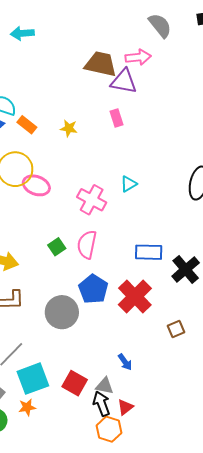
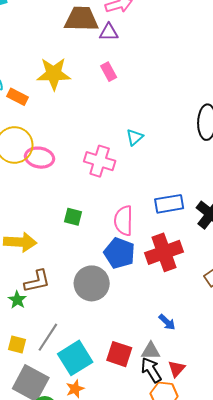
purple triangle: (124, 81) -> (109, 32), size x0.7
yellow star: (69, 128) -> (54, 74), moved, size x1.8
pink semicircle: (87, 245) -> (124, 221), moved
green square: (57, 247) -> (73, 217), turned -30
red cross: (135, 296) -> (164, 252), turned 36

